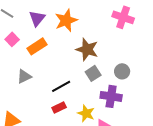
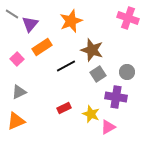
purple triangle: (37, 18) -> (30, 24), moved
pink square: (12, 39) -> (17, 59), moved
gray triangle: (24, 76) -> (19, 92), moved
black line: (61, 86) -> (66, 66), moved

